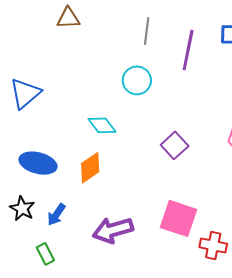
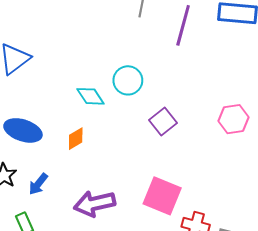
cyan circle: (137, 80) -> (128, 80), moved
orange diamond: (90, 168) -> (76, 139), size x0.7

